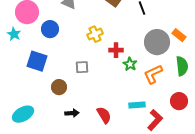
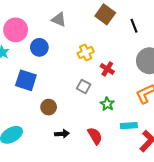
red cross: (116, 50) -> (107, 69), turned 32
green star: (130, 64) -> (107, 104), moved
gray square: (82, 67) -> (84, 86), moved, turned 32

